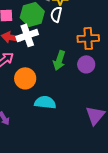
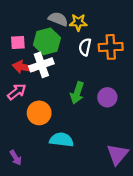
white semicircle: (56, 14) -> (85, 47), moved
orange cross: (88, 38) -> (111, 47), moved

